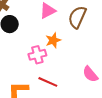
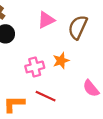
orange star: (53, 40) -> (61, 61), moved

